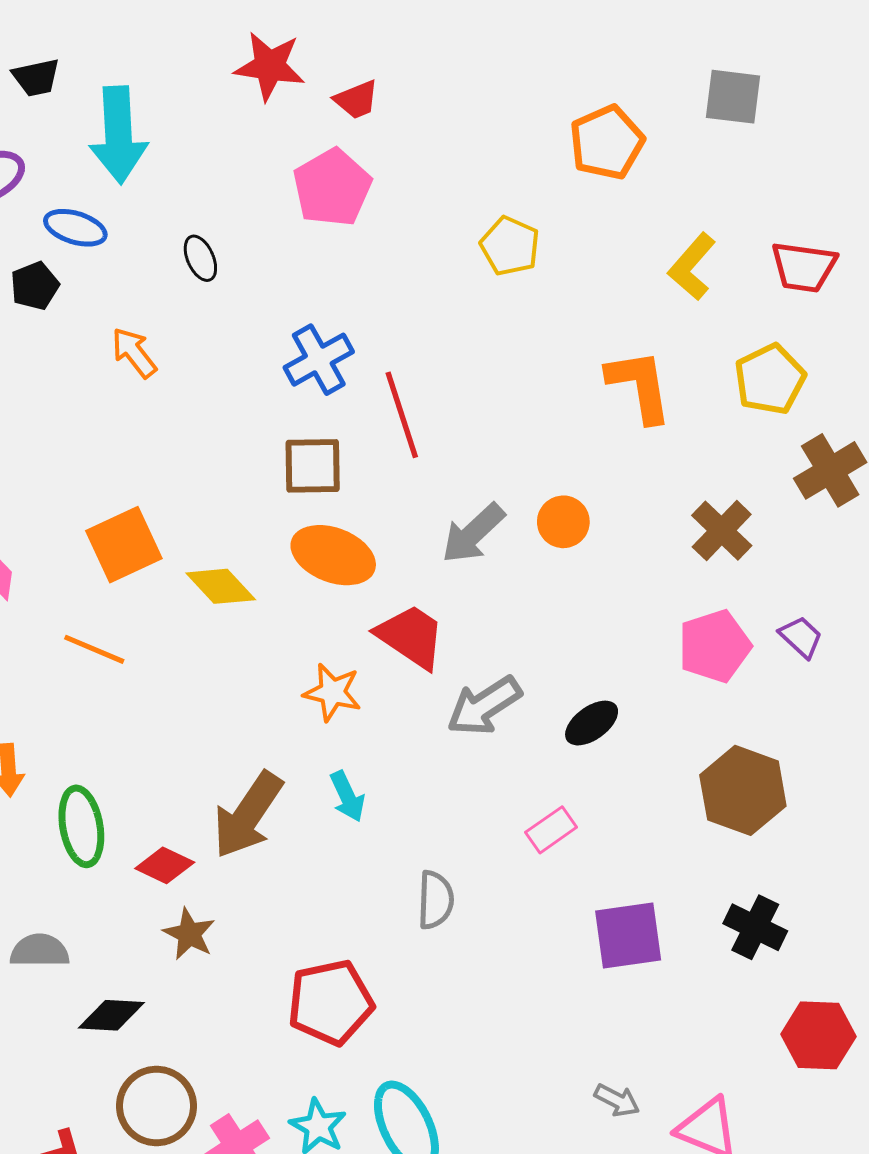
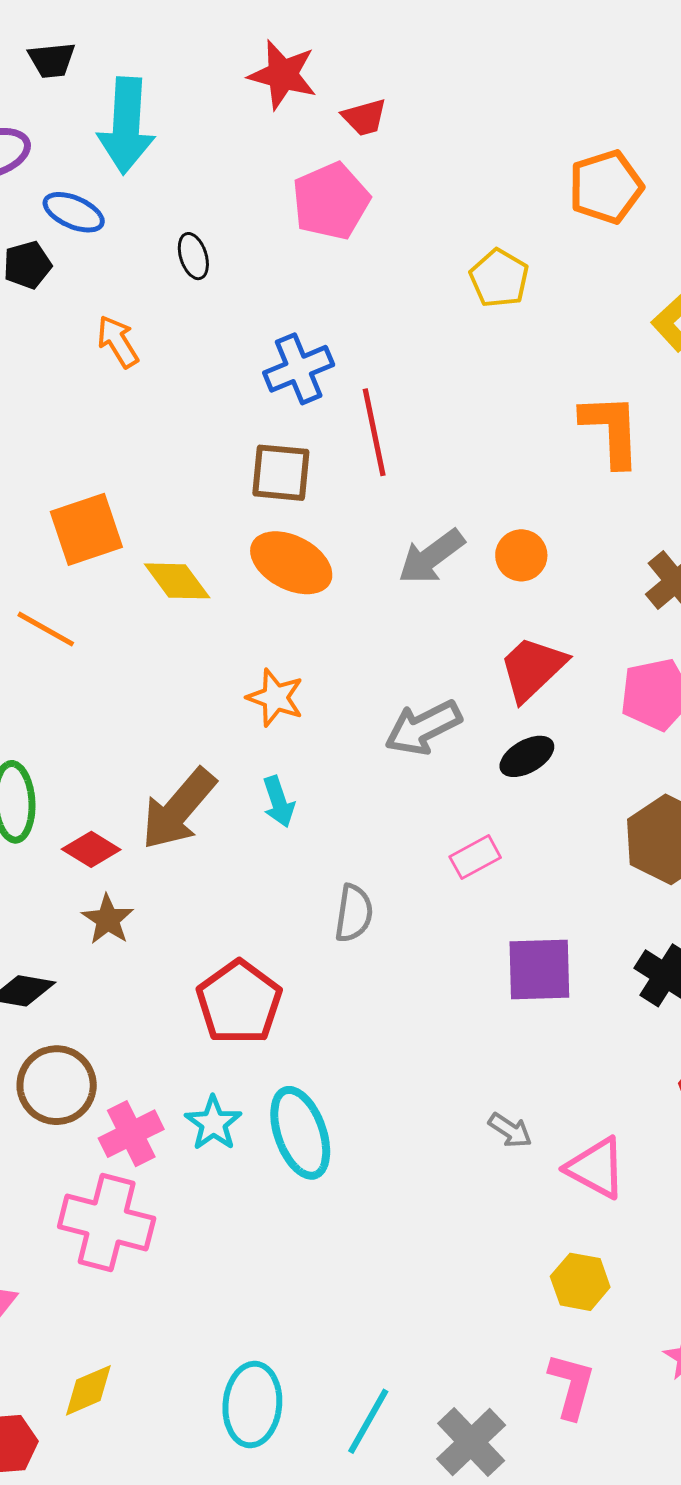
red trapezoid: (411, 636) -> (532, 668), moved, turned -84
red pentagon: (330, 1002) -> (239, 1002), turned -30

